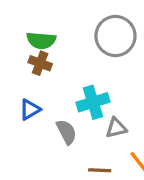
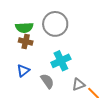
gray circle: (115, 36) -> (55, 24), moved
gray triangle: (116, 128) -> (78, 85), moved

